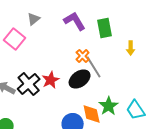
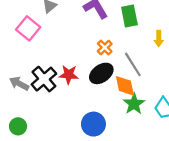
gray line: (94, 67) -> (133, 64), moved
red star: (51, 80) -> (69, 75), turned 30
orange diamond: (92, 114) -> (125, 86), moved

